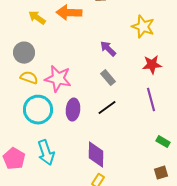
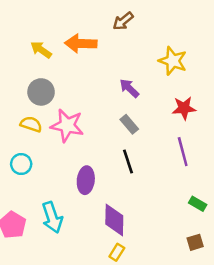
gray circle: (24, 53) -> (41, 92), moved
black line: (107, 108) -> (128, 162), turned -72
cyan circle: (38, 110) -> (21, 164), moved, size x0.6
purple ellipse: (73, 110) -> (86, 180), moved

